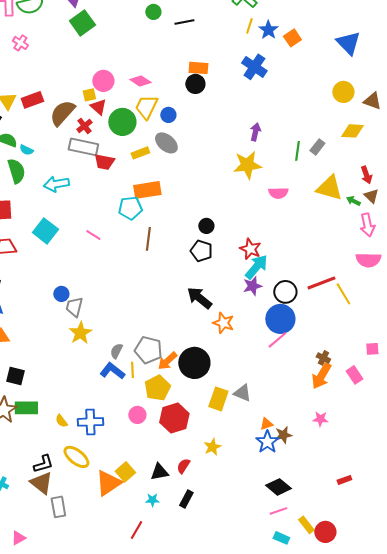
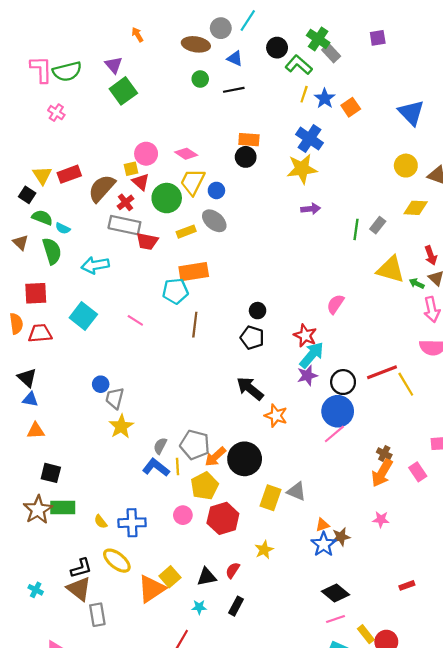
purple arrow: (255, 132) -> (311, 209), turned 72
yellow star: (247, 165) -> (302, 169), moved
pink semicircle: (278, 193) -> (335, 304), moved, turned 126

